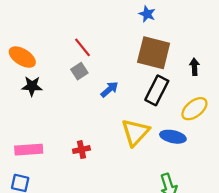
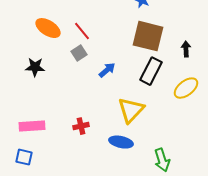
orange ellipse: (22, 57) -> (48, 28), moved
blue ellipse: (173, 137) -> (121, 142), moved

